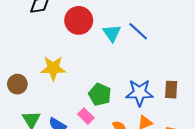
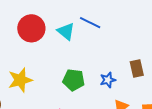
blue star: (140, 93) -> (108, 80), size x0.6
green pentagon: (100, 94) -> (74, 80), moved

